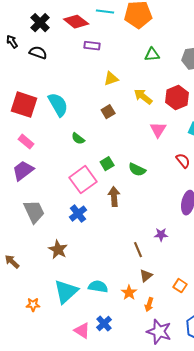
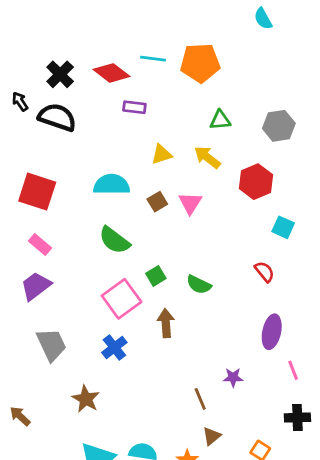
black semicircle: (38, 53) -> (57, 117), size x1.5
yellow arrow: (143, 97) -> (207, 157), moved
cyan semicircle: (58, 105) -> (112, 184), moved, turned -60
pink triangle: (158, 130) -> (190, 203), moved
green semicircle: (78, 139) -> (114, 240), size x1.6

